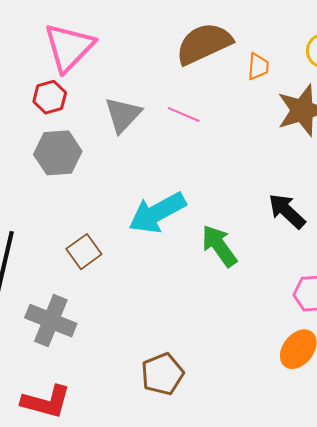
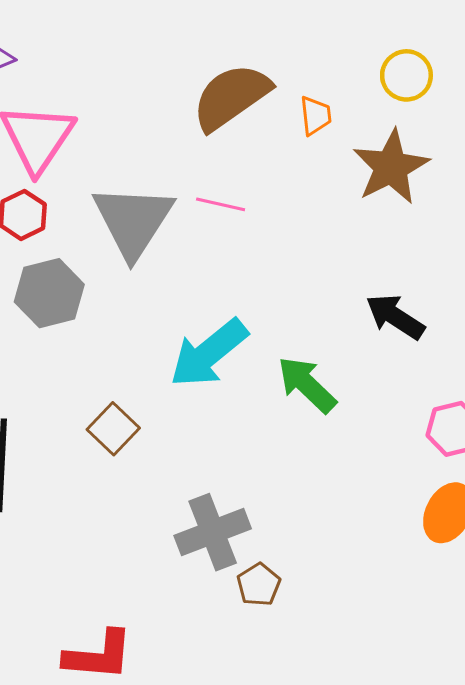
gray triangle: (123, 115) -> (133, 221), size x1.5
gray cross: (51, 321) -> (213, 532), moved, turned -33
brown pentagon: (162, 374) -> (259, 585), size x0.7

